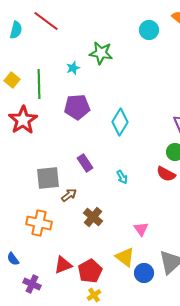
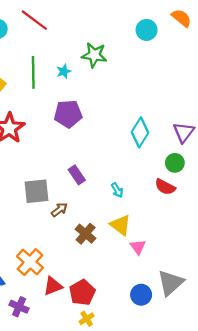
green line: (39, 84) -> (33, 72), moved
cyan diamond: (120, 122) -> (140, 132), moved
orange cross: (39, 223) -> (30, 262), moved, turned 30
yellow triangle: (125, 257) -> (120, 225), moved

